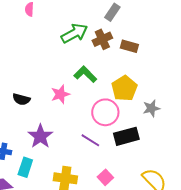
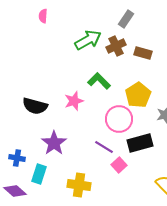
black semicircle: (21, 99) -> (35, 106), size x1.4
pink square: (105, 177) -> (119, 165), moved

